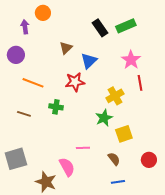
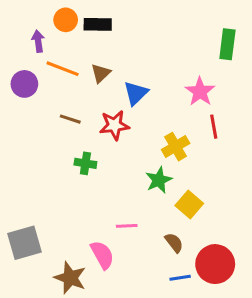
green rectangle: (126, 26) -> (227, 44), moved, turned -60
black rectangle: (100, 28) -> (98, 24), moved, turned -54
orange line: (33, 83) -> (63, 69), moved
brown line: (24, 114) -> (70, 119), moved
yellow square: (124, 134) -> (189, 205), turned -30
red circle: (149, 160) -> (215, 264), moved, size x1.6

